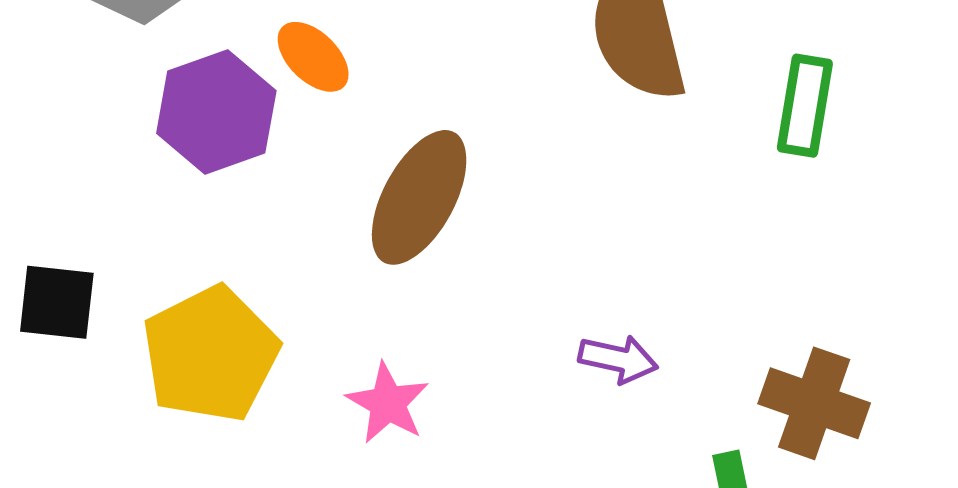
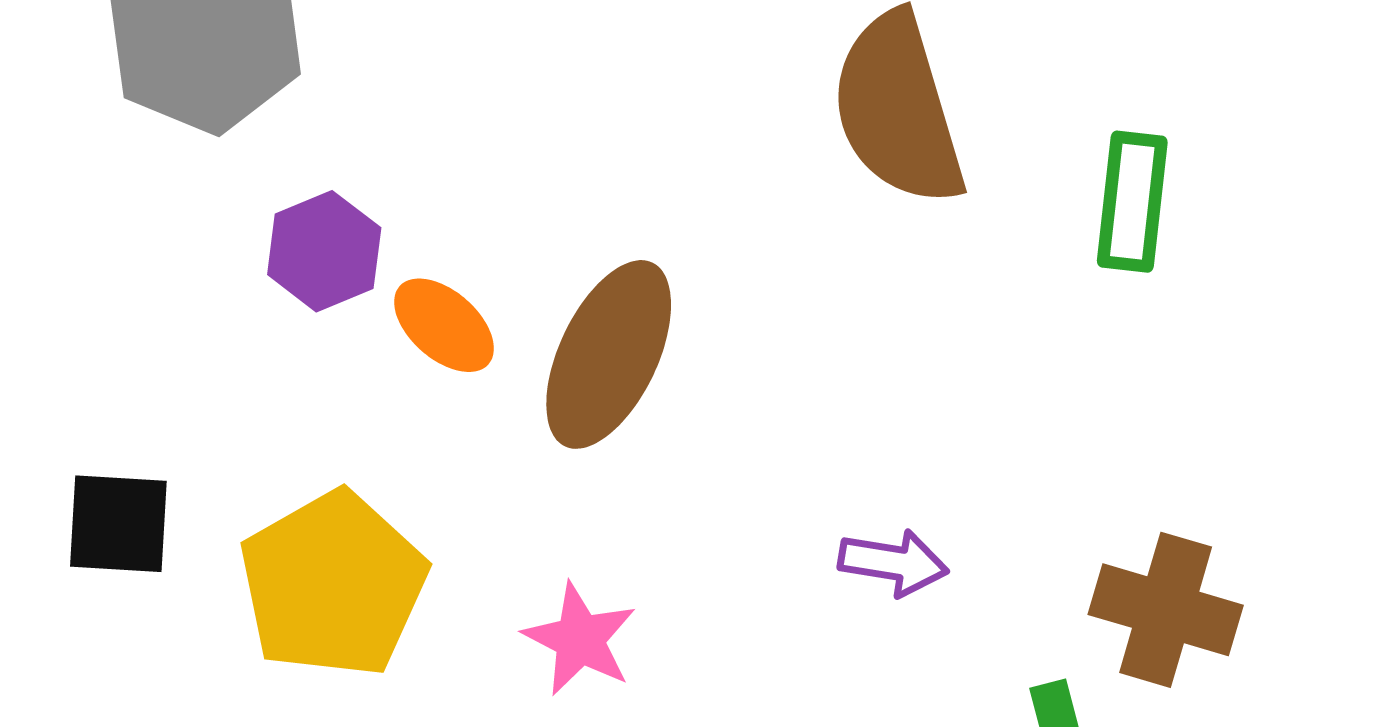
orange ellipse: (313, 57) -> (444, 325), moved
purple hexagon: (216, 112) -> (324, 251), size x0.7

